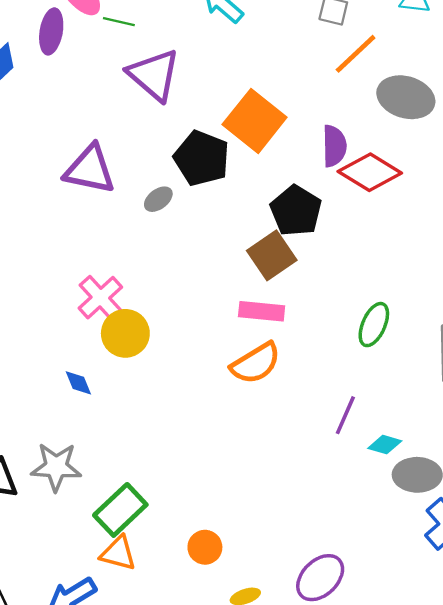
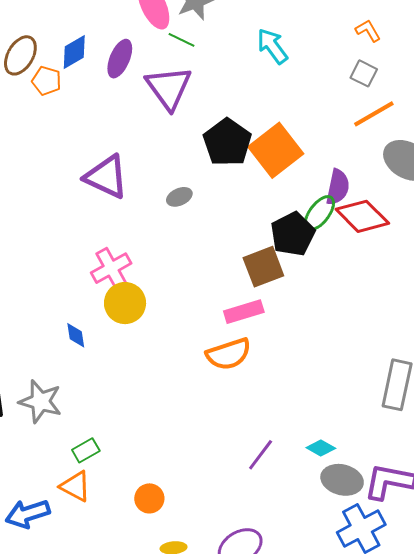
purple ellipse: (51, 31) -> (120, 59), moved
purple triangle: (154, 75) -> (169, 88), moved
black pentagon: (202, 158) -> (227, 142), moved
purple triangle: (90, 169) -> (106, 177), moved
pink rectangle: (262, 311) -> (244, 312), turned -36
green ellipse: (374, 325) -> (319, 213), moved
purple line: (345, 415) -> (261, 455), moved
green rectangle: (120, 510) -> (86, 450), size x0.6

